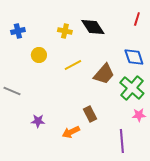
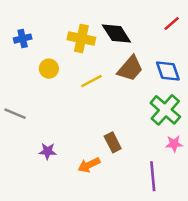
red line: (137, 19) -> (172, 23), turned 32
yellow cross: (65, 31) -> (81, 39), size x1.5
brown trapezoid: (104, 74) -> (130, 69), moved

